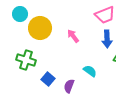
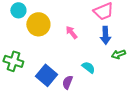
green cross: (26, 60) -> (13, 61), moved
blue square: (48, 79) -> (46, 75), size x1.5

